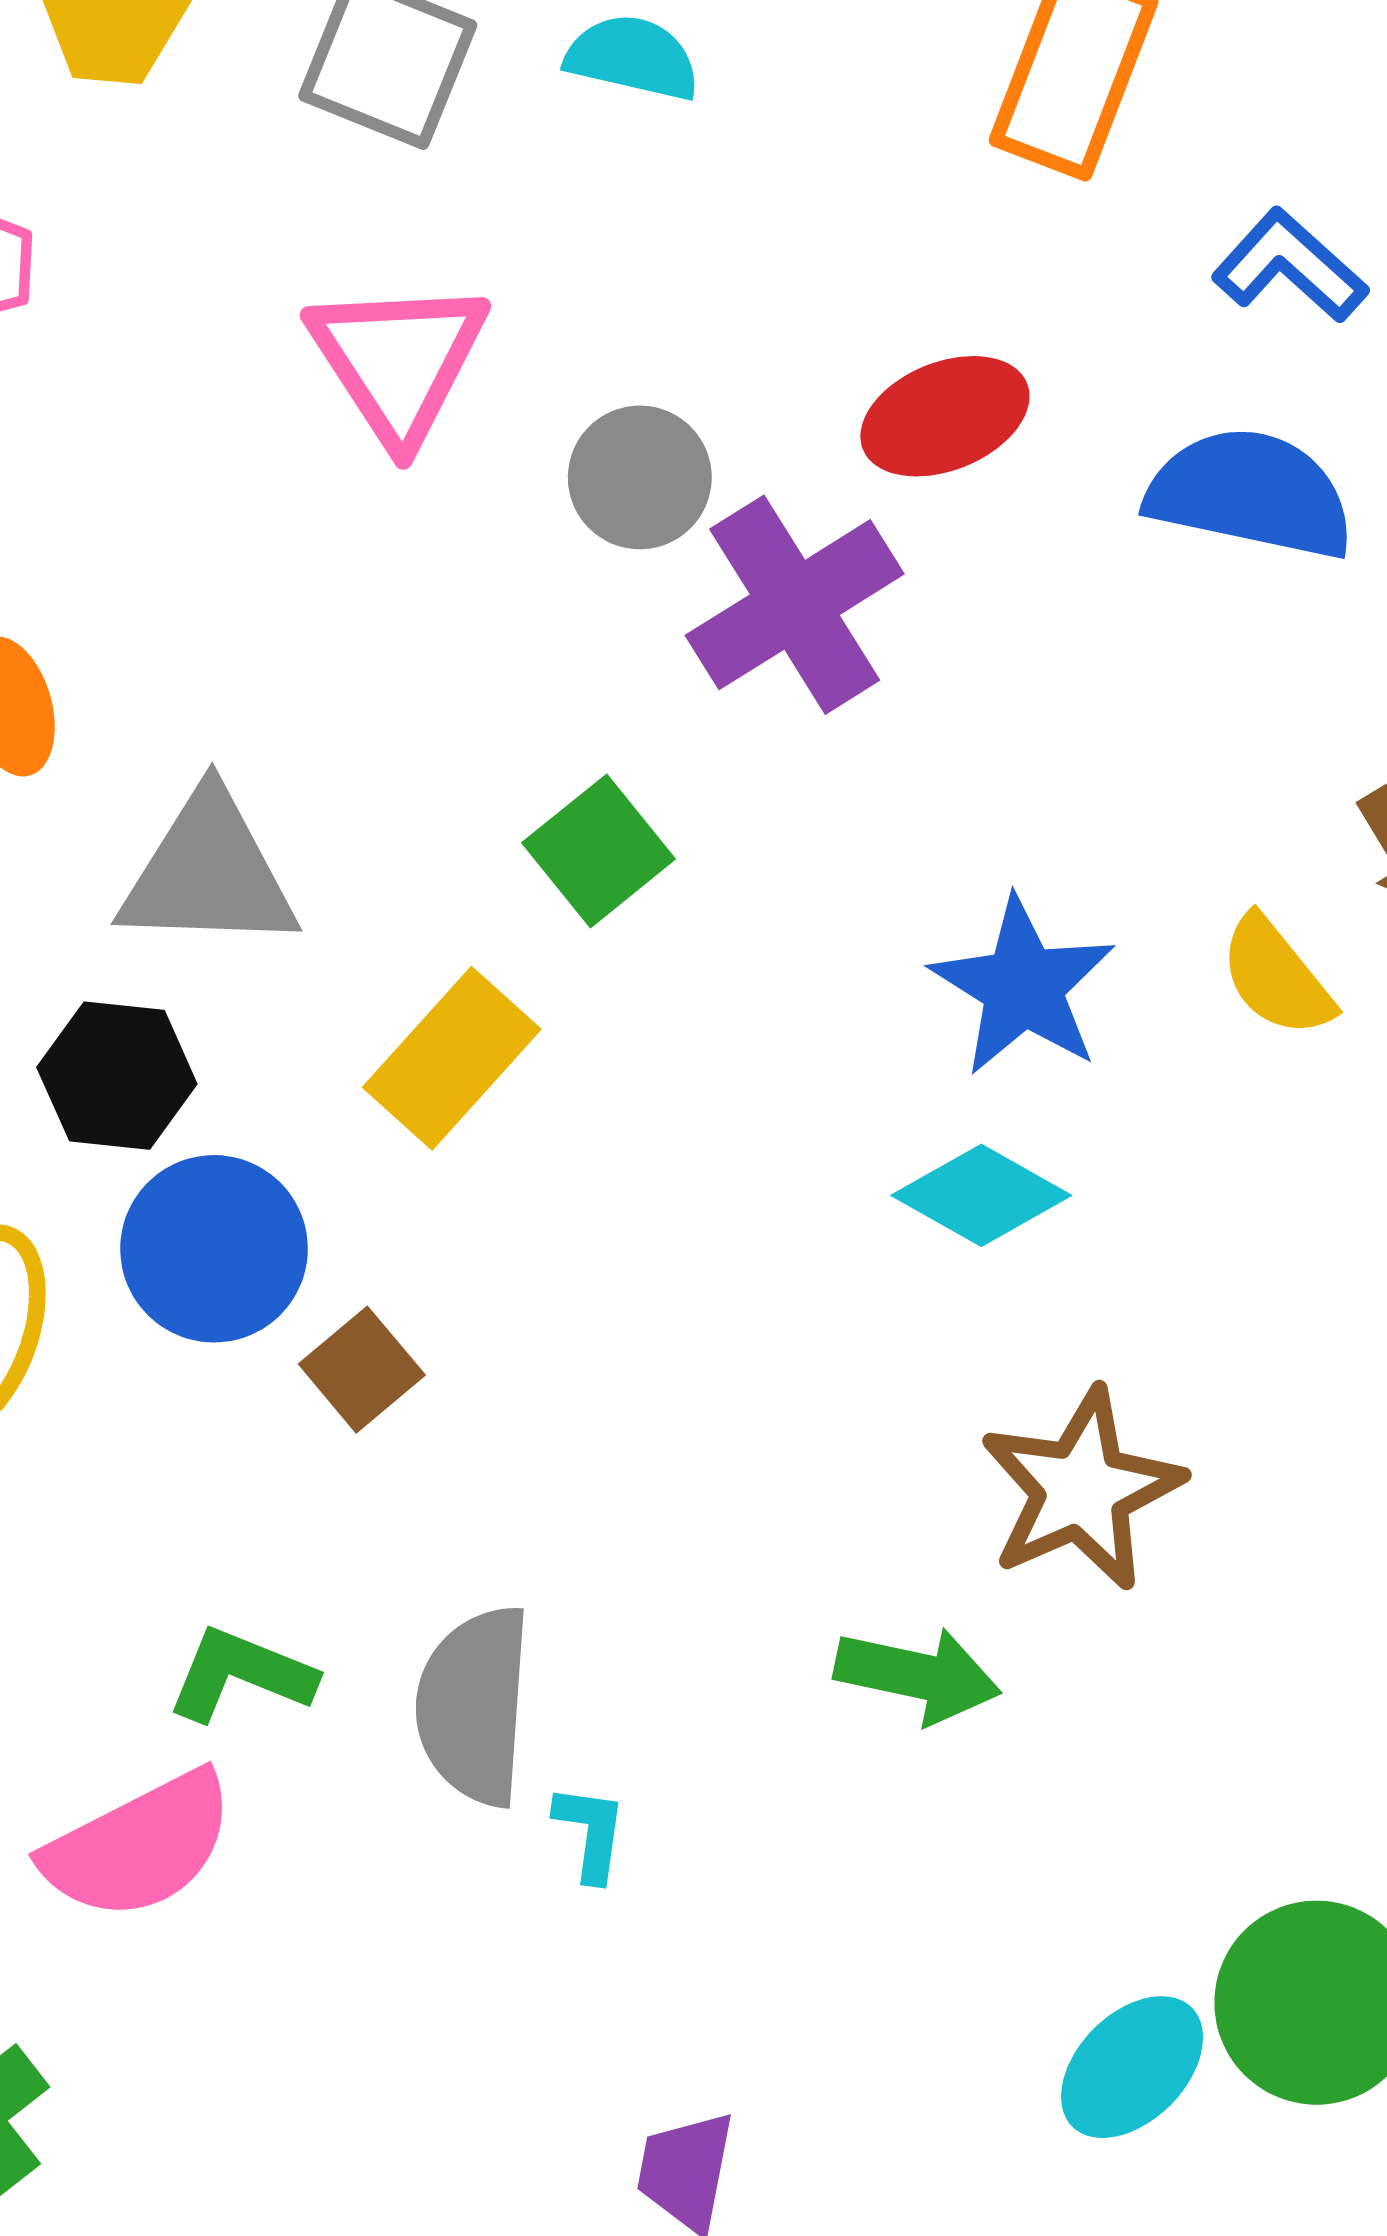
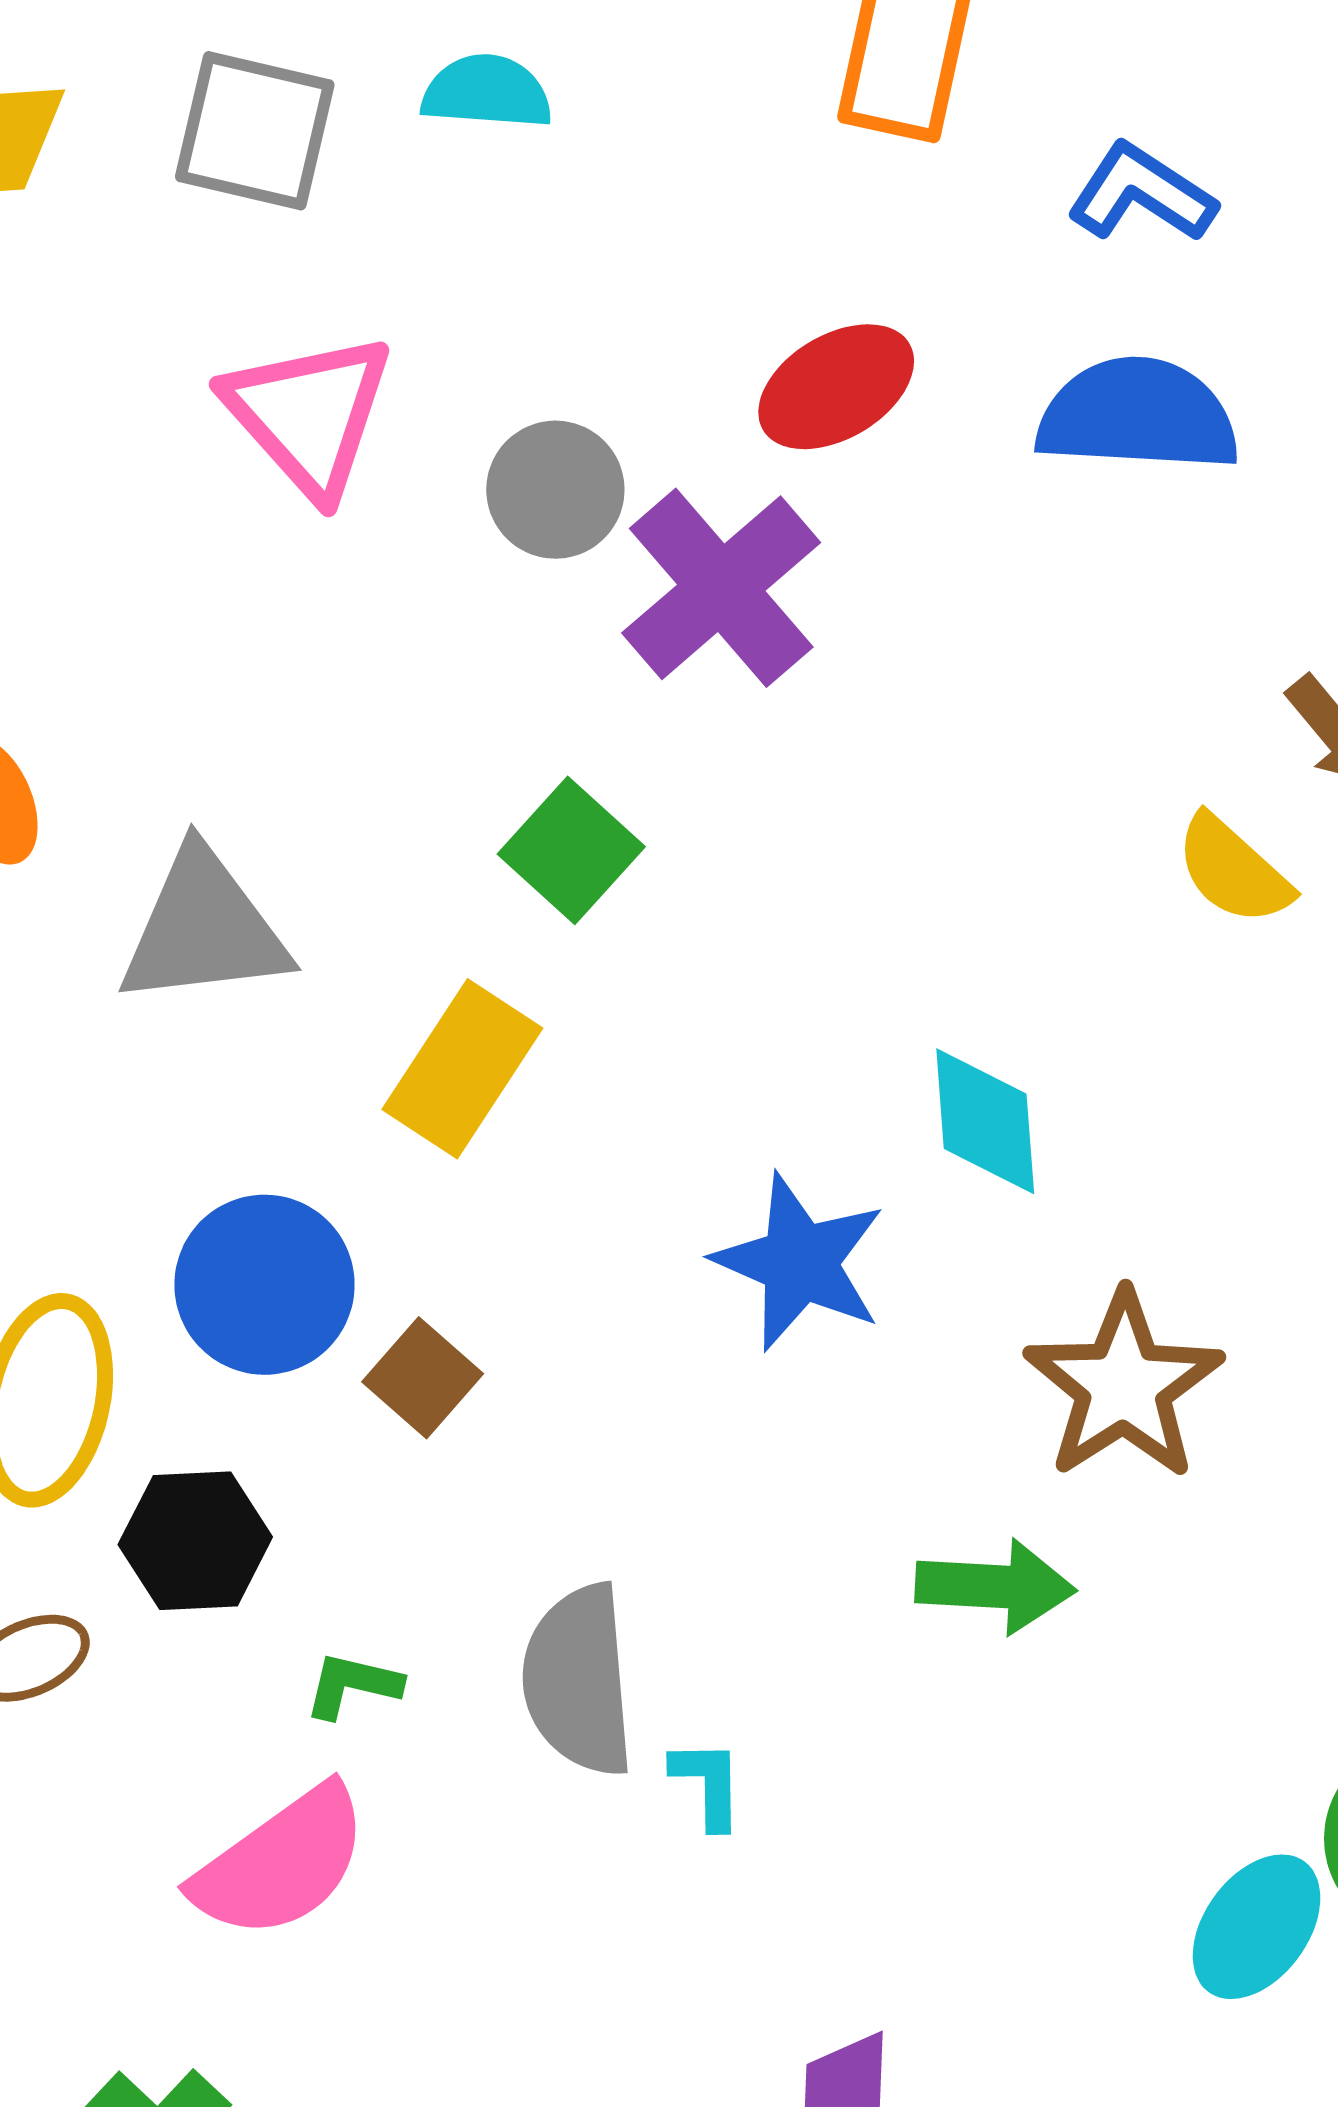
blue star: (1023, 986) -> (800, 1262), moved
black hexagon: (117, 1076) -> (195, 1541), moved
cyan diamond: (981, 1195) -> (985, 1121), turned 65
green L-shape: (241, 1675) -> (353, 1685), size x0.7

